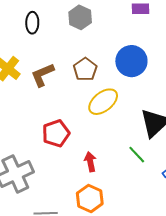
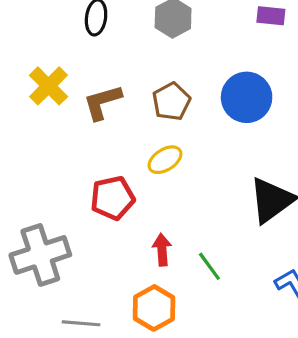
yellow ellipse: (103, 102) -> (165, 160), moved, size x0.7
green line: (137, 155) -> (209, 266), moved

